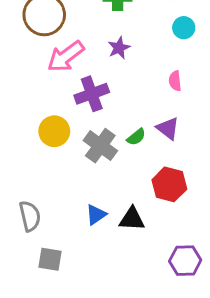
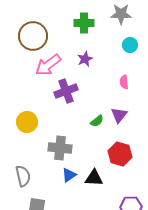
purple triangle: (168, 128) -> (119, 115), turned 30
yellow circle: (54, 131) -> (27, 122), moved
gray cross: (100, 146) -> (60, 148), moved, turned -30

